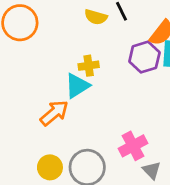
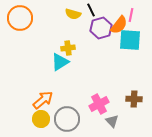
purple hexagon: (144, 57) -> (101, 28), moved
orange arrow: (54, 113) -> (43, 100), moved

